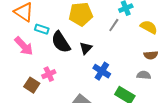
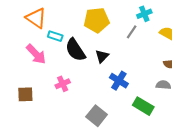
brown square: (32, 85) -> (25, 94), moved, turned -35

